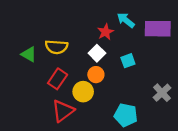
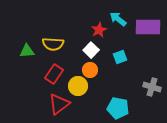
green triangle: (29, 54) -> (27, 51), turned -35
gray cross: (162, 93) -> (152, 87), turned -30

